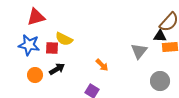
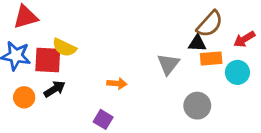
red square: (52, 48) -> (48, 60), size x1.5
orange arrow: (102, 65) -> (117, 83), turned -40

